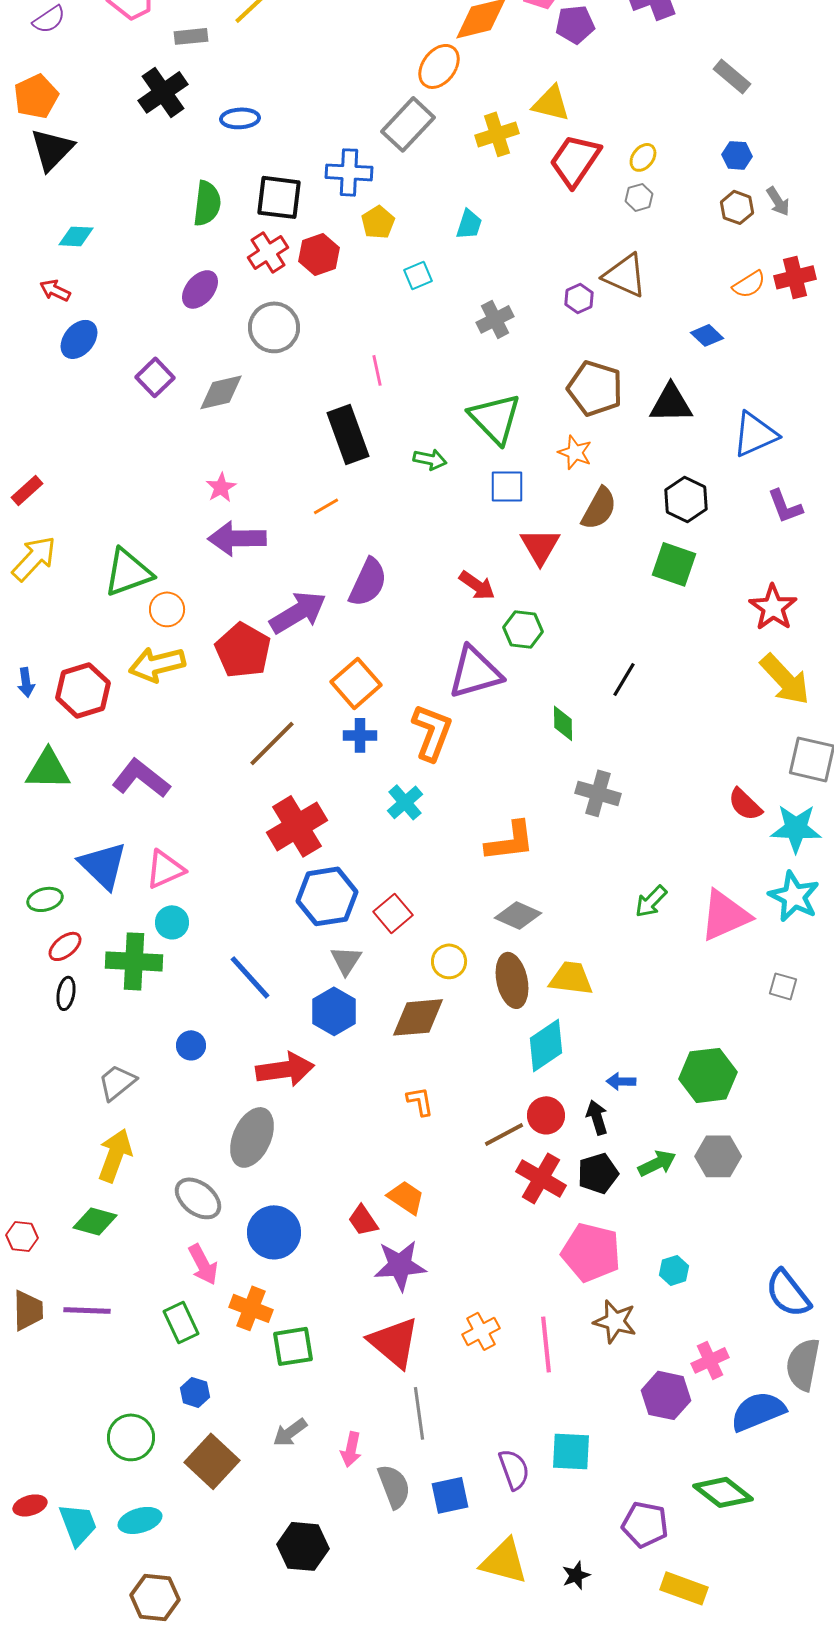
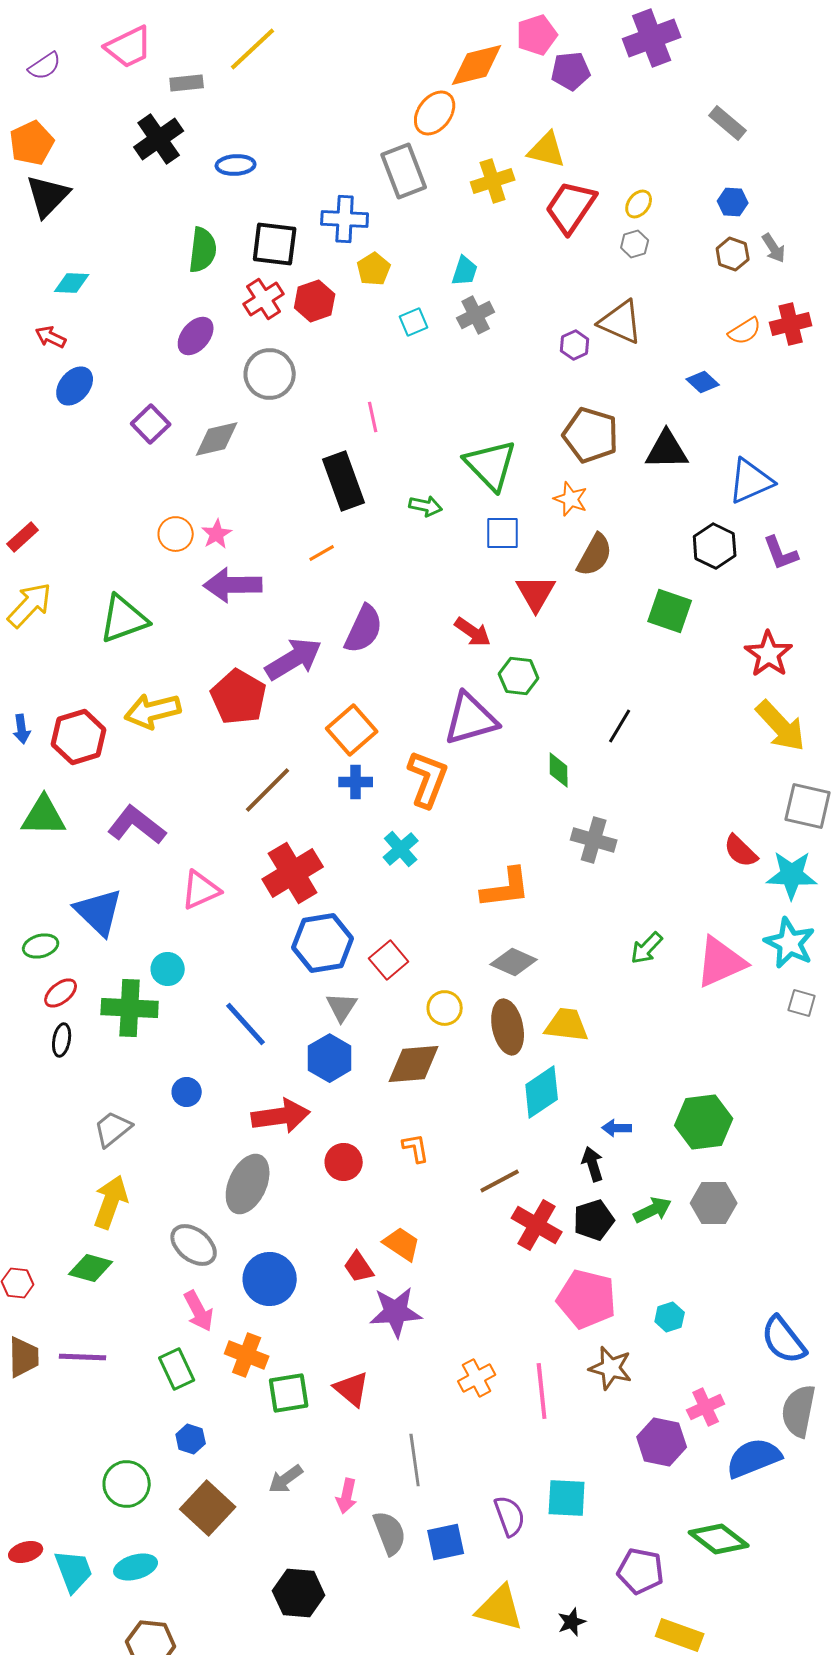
gray rectangle: (408, 124) -> (404, 171), turned -64
gray cross: (495, 319) -> (476, 315), moved
black hexagon: (686, 499) -> (715, 546), moved
orange circle: (167, 609) -> (176, 534), moved
pink triangle: (165, 869) -> (201, 890), moved
gray square: (783, 986) -> (802, 1003), moved
red circle: (546, 1115) -> (344, 1162), moved
red triangle: (394, 1342) -> (352, 1389), moved, size x0.7

